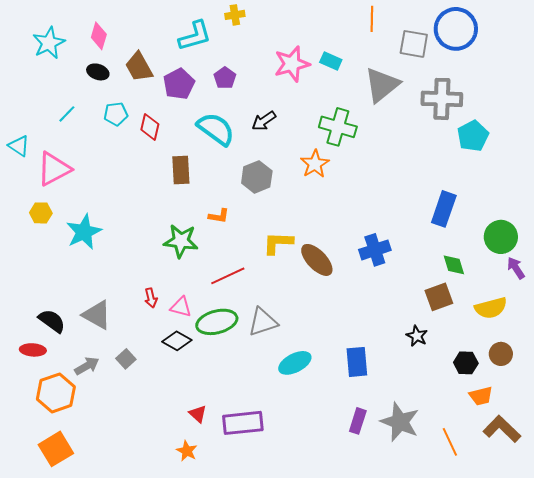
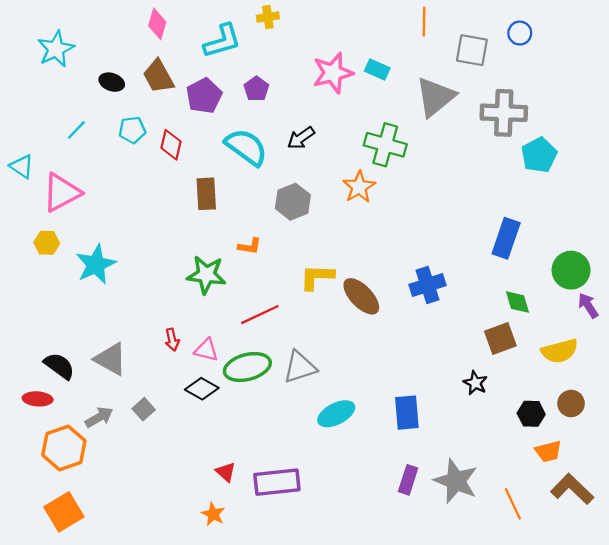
blue circle: (456, 29) -> (520, 33), size x0.5
pink diamond: (99, 36) -> (157, 24), moved

